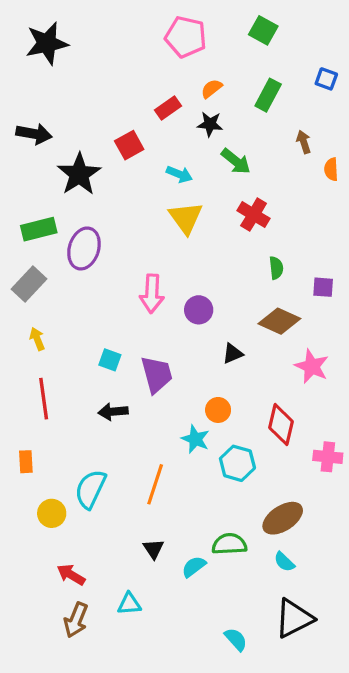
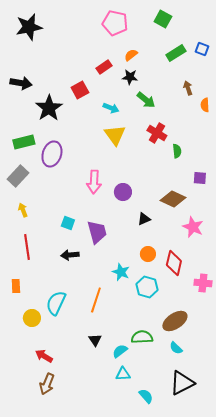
green rectangle: (268, 95) -> (176, 53), moved, turned 30
green semicircle: (276, 268) -> (177, 151), moved
orange circle: (218, 410) -> (148, 254), moved
cyan triangle: (129, 604) -> (123, 374), moved

